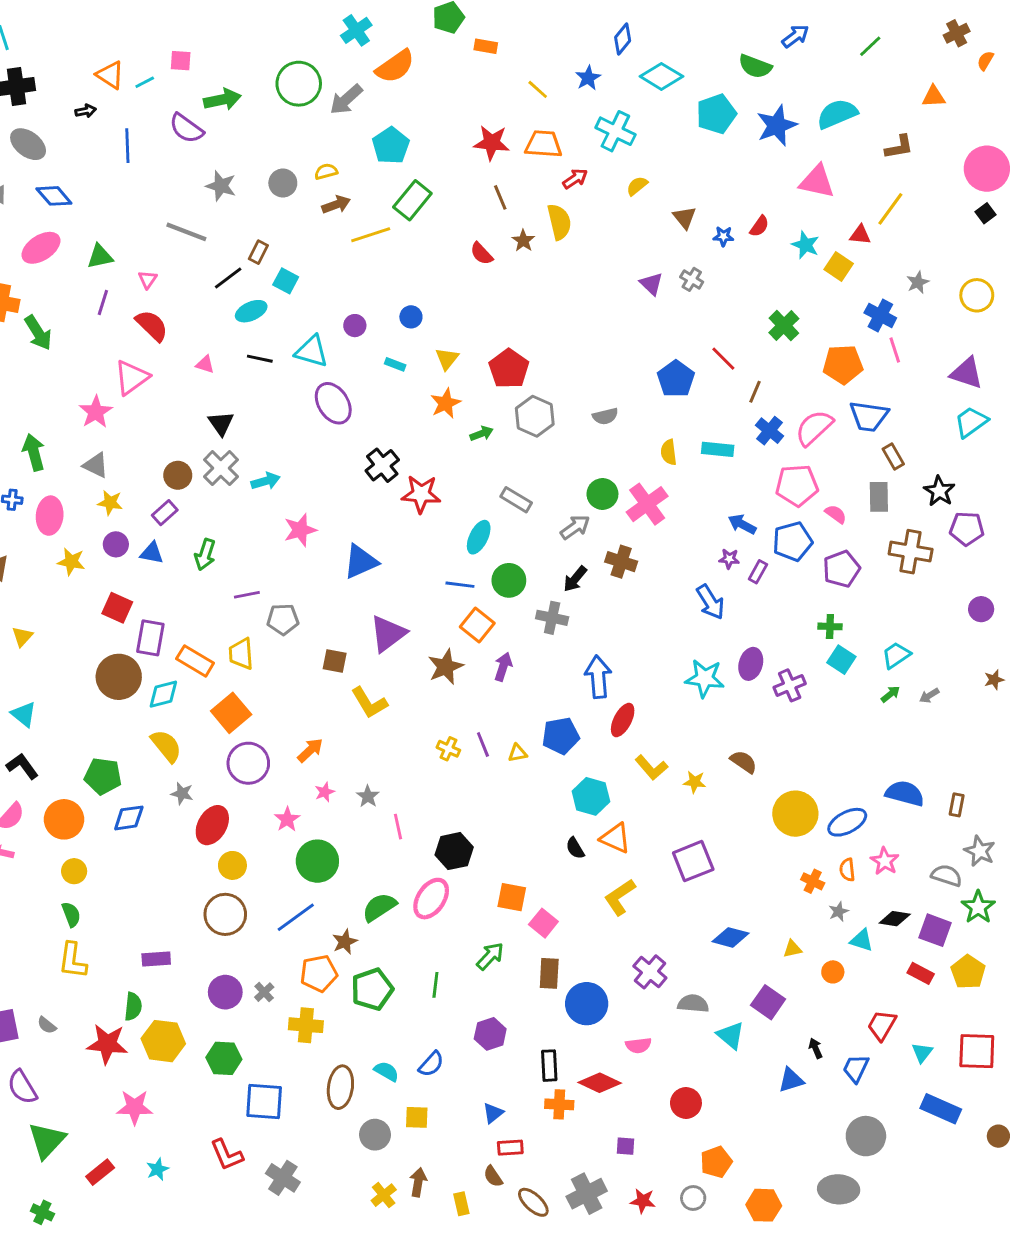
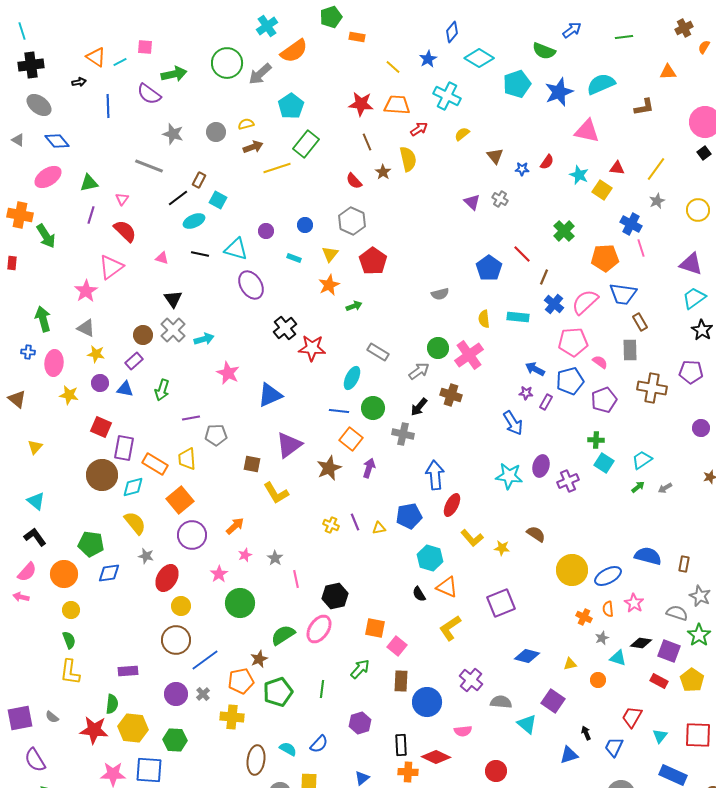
green line: (870, 46) -> (624, 37), turned 36
yellow line: (890, 209) -> (656, 169), moved
gray hexagon: (535, 416) -> (352, 221), moved
black star: (939, 491) -> (702, 330), moved
pink star: (300, 530) -> (228, 373), turned -30
blue line: (296, 917) -> (205, 660), moved
blue square: (264, 1102) -> (149, 770), moved

